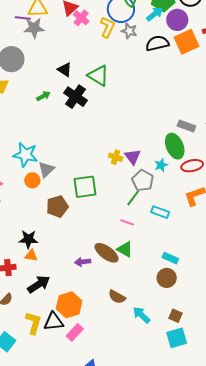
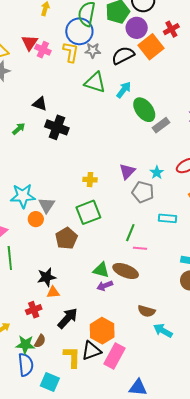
cyan arrow: (155, 14) -> (124, 90), moved
green triangle: (98, 75) -> (95, 82), moved
green arrow: (43, 96) -> (19, 129), moved
gray rectangle: (186, 126) -> (161, 125), moved, turned -42
green ellipse: (175, 146) -> (144, 110), moved
yellow cross: (116, 157) -> (90, 180), moved
purple triangle: (133, 157) -> (127, 171), turned 36
green line: (133, 198) -> (130, 233), moved
pink line: (127, 222) -> (140, 248), moved
green triangle: (125, 249) -> (101, 270), moved
cyan arrow: (141, 315) -> (163, 331), moved
pink rectangle: (75, 332) -> (114, 356), size x1.4

